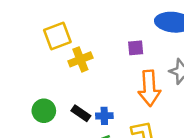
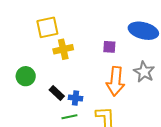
green circle: (44, 111) -> (26, 76), moved

